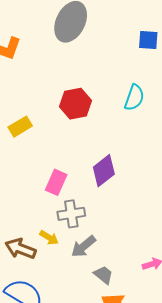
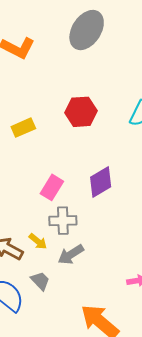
gray trapezoid: (103, 275) -> (40, 281), moved

